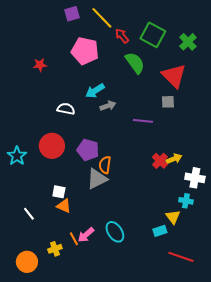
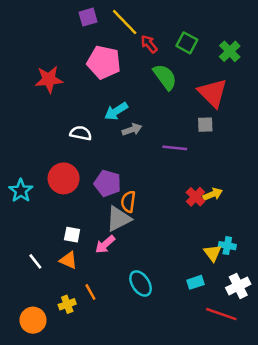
green square: (153, 35) -> (187, 43), size x0.7
red star: (40, 65) -> (49, 79), size x1.6
white cross: (195, 178) -> (238, 286), moved, turned -36
orange triangle: (64, 206) -> (68, 260), moved
yellow triangle: (173, 217) -> (213, 253), moved
pink arrow: (86, 235) -> (105, 244), moved

